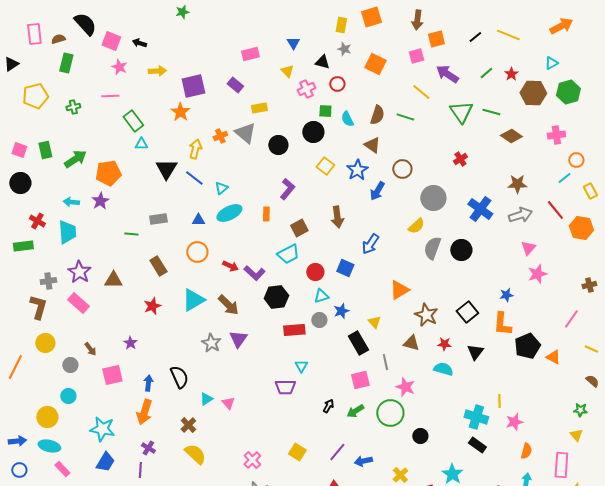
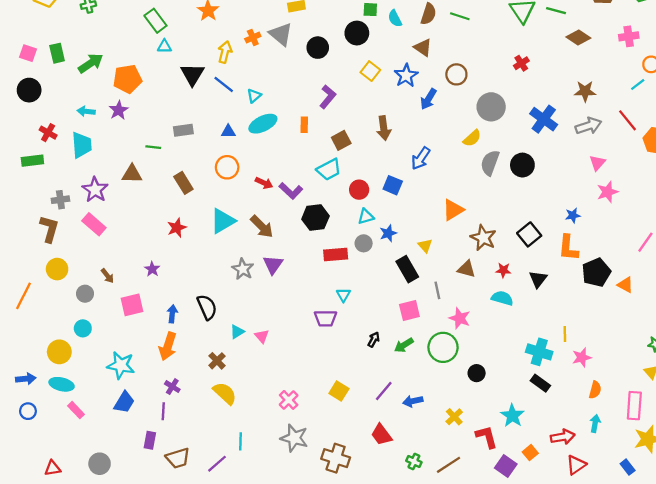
brown triangle: (113, 280) -> (132, 174), moved

